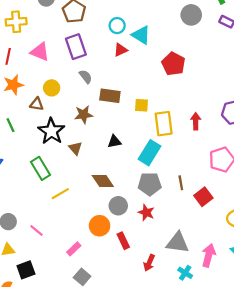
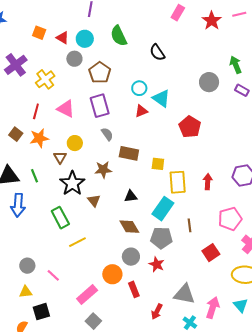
yellow cross: (16, 22) -> (45, 79), turned -36
brown triangle: (37, 104) -> (60, 157), turned 48
brown diamond: (103, 181) -> (129, 227), moved
brown line: (181, 183) -> (189, 225), moved
pink rectangle: (74, 249) -> (87, 295), size x1.5

